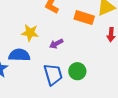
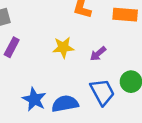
blue semicircle: (19, 55) -> (65, 104), moved

